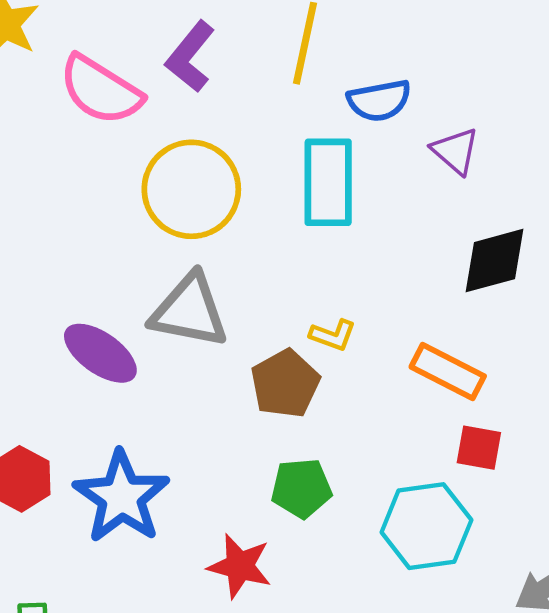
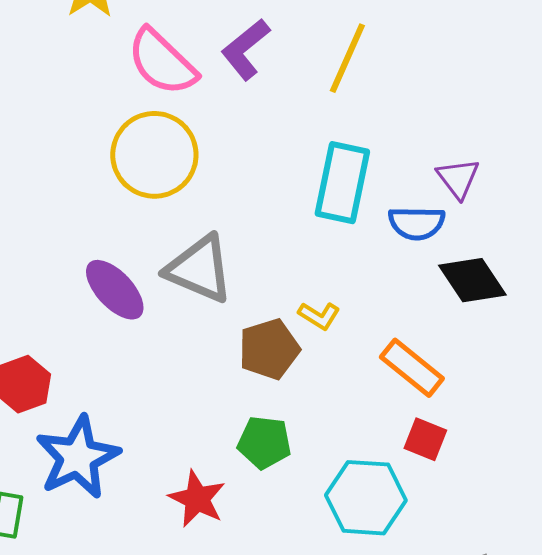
blue semicircle: (379, 101) -> (417, 223), moved
yellow circle: (191, 189) -> (154, 155), moved
black diamond: (495, 261) -> (472, 280), turned 60
blue star: (122, 497) -> (78, 457), moved

